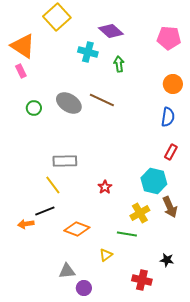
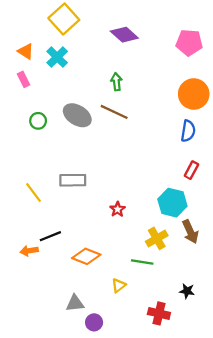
orange triangle: (23, 46) -> (26, 51), size x0.6
cyan cross: (88, 52) -> (57, 57), moved, turned 30
green arrow: (119, 64) -> (116, 82), moved
orange circle: (173, 84) -> (194, 94), size x1.4
yellow line: (53, 185) -> (34, 193), moved

